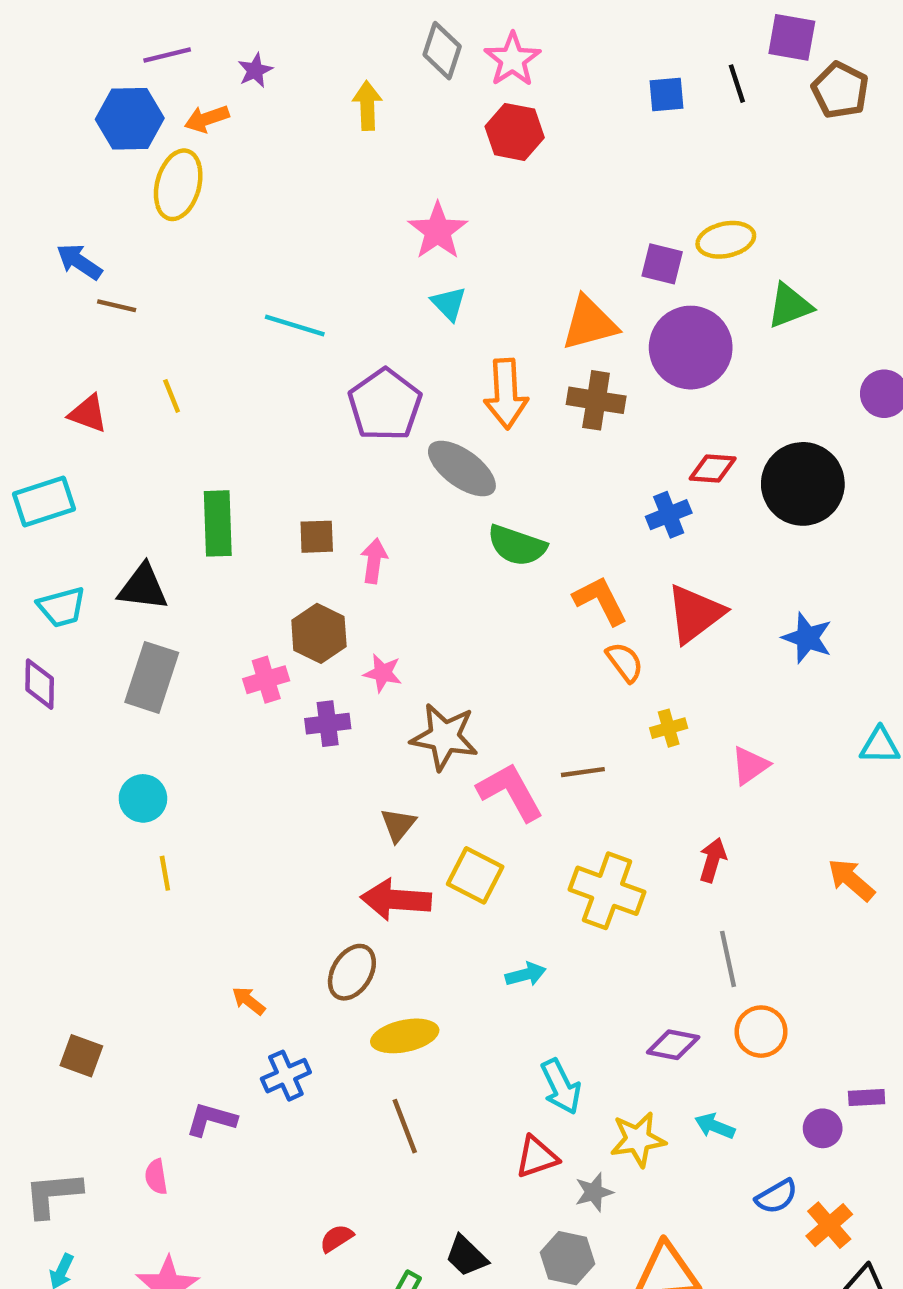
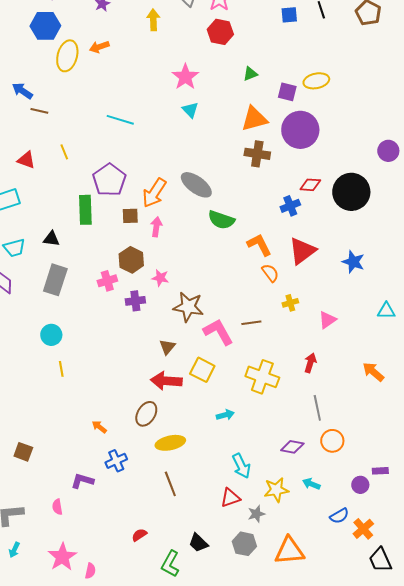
orange arrow: (207, 119) -> (99, 47), moved
green triangle: (790, 306) -> (250, 74), moved, size x0.7
orange arrow: (506, 394) -> (154, 193), moved, turned 36
purple pentagon: (385, 405) -> (109, 180), moved
black triangle: (143, 587) -> (51, 239), size x0.7

